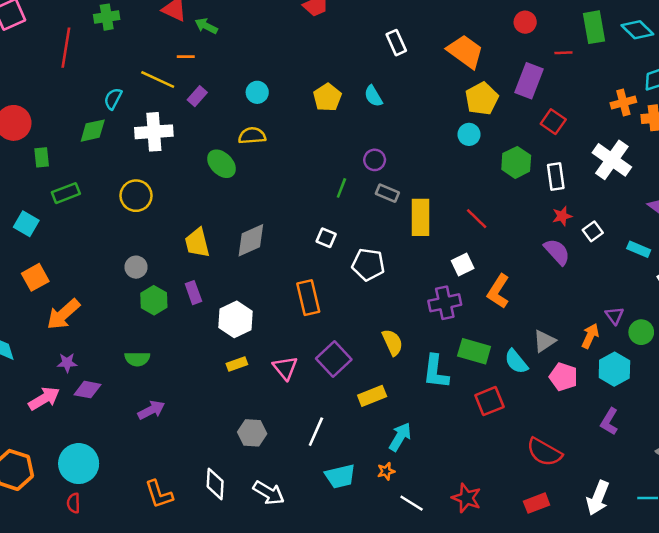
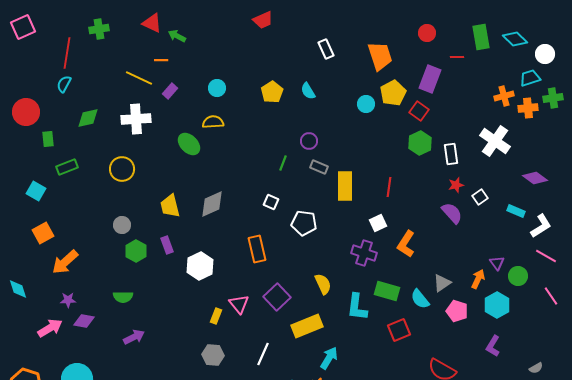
orange trapezoid: (465, 51) -> (380, 56), turned 36
cyan semicircle: (113, 99) -> (64, 84), moved
red square: (553, 122) -> (419, 111), moved
cyan circle: (469, 134) -> (366, 104), moved
red line: (477, 219) -> (389, 187), turned 54
purple cross: (445, 303) -> (364, 253), turned 30
yellow rectangle: (237, 364) -> (216, 316), moved, turned -49
yellow rectangle: (372, 396) -> (307, 326), size x1.4

